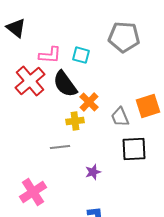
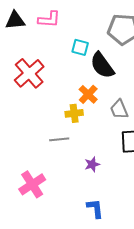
black triangle: (16, 28) -> (15, 20), turned -45
pink L-shape: (50, 55) -> (49, 19), moved
black semicircle: (65, 84) -> (102, 65), moved

